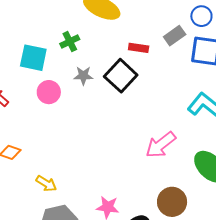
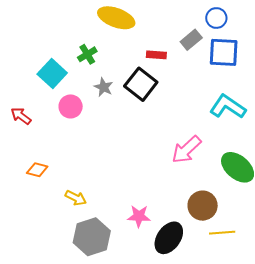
cyan square: (33, 58) -> (52, 73), turned 36
gray star: (83, 76) -> (104, 87), turned 30

